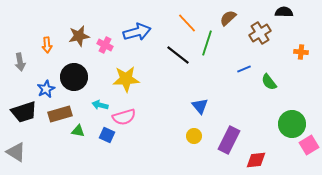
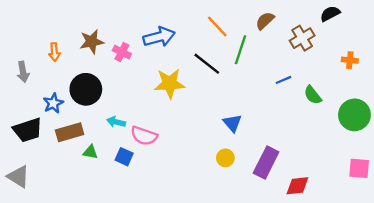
black semicircle: (284, 12) -> (330, 14), turned -30
yellow star: (126, 79) -> (170, 83), moved
pink semicircle: (124, 117) -> (144, 136), turned 35
green circle: (292, 124) -> (354, 115), moved
pink square: (309, 145) -> (359, 168), turned 36

